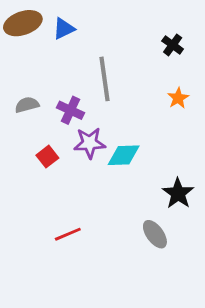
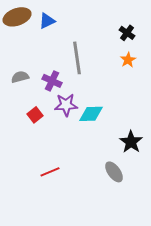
orange star: (178, 98) -> (128, 60), moved

